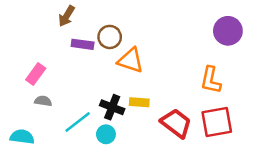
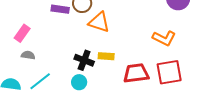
orange L-shape: (211, 80) -> (164, 38), turned -75
cyan line: (78, 122) -> (40, 81), moved
red trapezoid: (176, 123) -> (136, 73), turned -44

